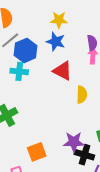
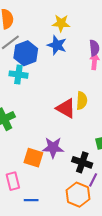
red triangle: (62, 71) -> (66, 108), moved
purple star: (74, 142) -> (53, 148), moved
orange square: (37, 152) -> (33, 158), turned 36

